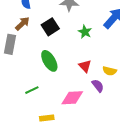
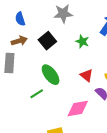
brown arrow: (22, 24) -> (19, 41), turned 35
green line: (32, 90) -> (37, 94), moved

